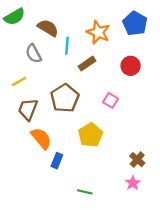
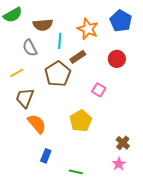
brown semicircle: (48, 28) -> (43, 25), turned 144
brown pentagon: (65, 98) -> (58, 74), moved
blue rectangle: (57, 161) -> (46, 156), moved

